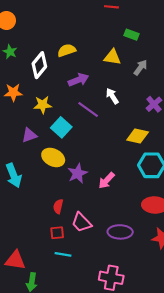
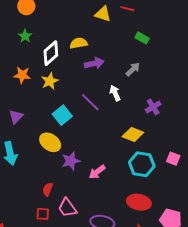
yellow triangle: (112, 57) -> (103, 14), moved
gray arrow: (140, 67) -> (133, 69), moved
purple arrow: (78, 80) -> (94, 63), moved
yellow star: (43, 105) -> (50, 81), moved, turned -30
purple triangle: (29, 135) -> (16, 117), moved, turned -35

